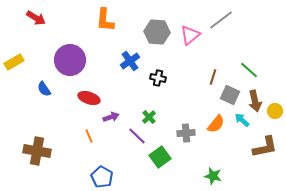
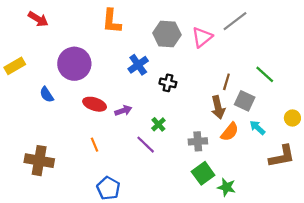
brown arrow: (255, 101) -> (218, 107), moved
purple arrow: (111, 117) -> (123, 111), moved
green square: (160, 157) -> (203, 173), moved

